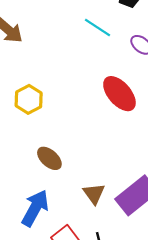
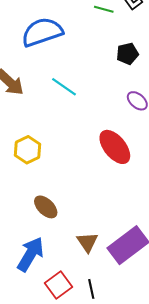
cyan line: (97, 27) -> (64, 87), moved

